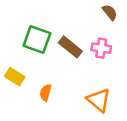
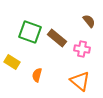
brown semicircle: (110, 12) -> (89, 21), moved
pink cross: (101, 48) -> (82, 49), moved

